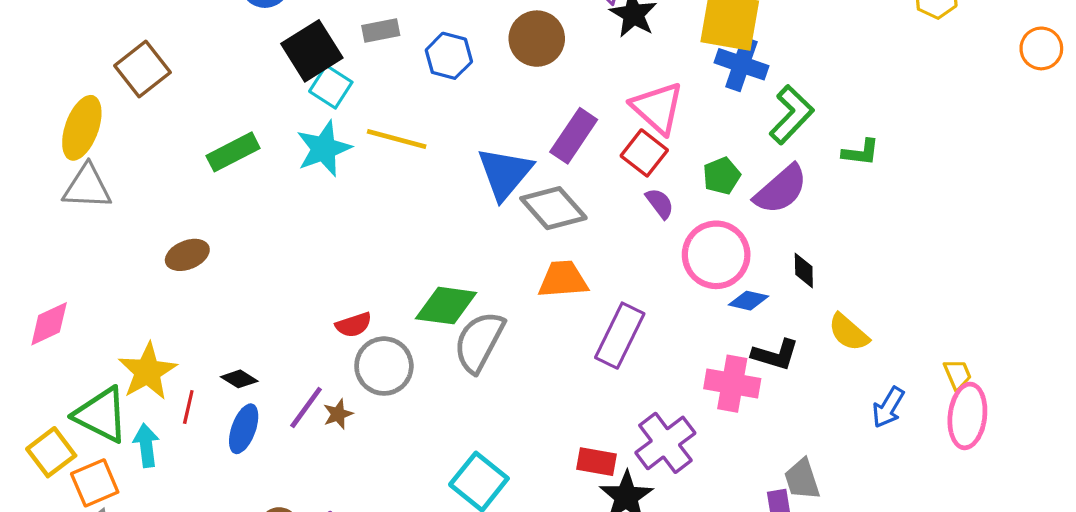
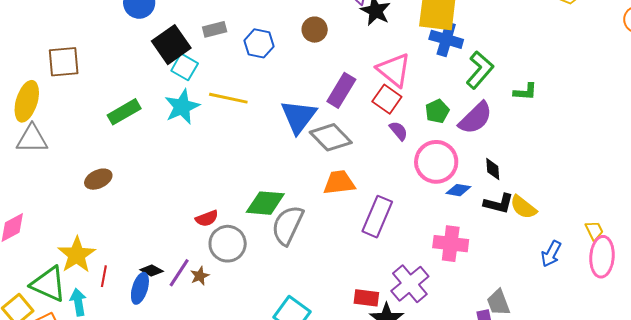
brown circle: (537, 39) -> (315, 30), size x0.7
brown square: (142, 69) -> (64, 62), turned 36
black L-shape: (775, 355) -> (499, 204), moved
black diamond: (239, 379) -> (152, 271), moved

